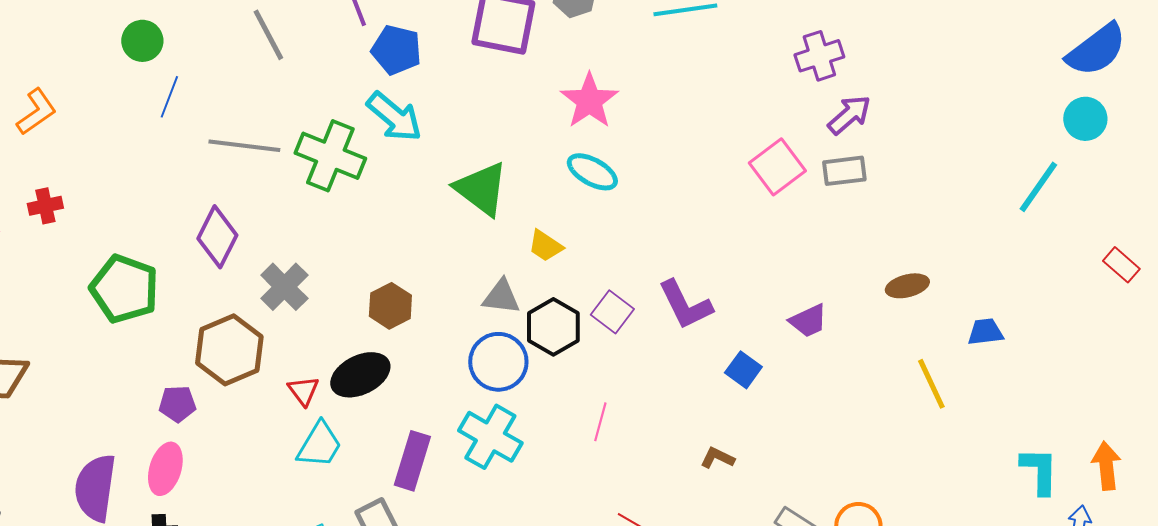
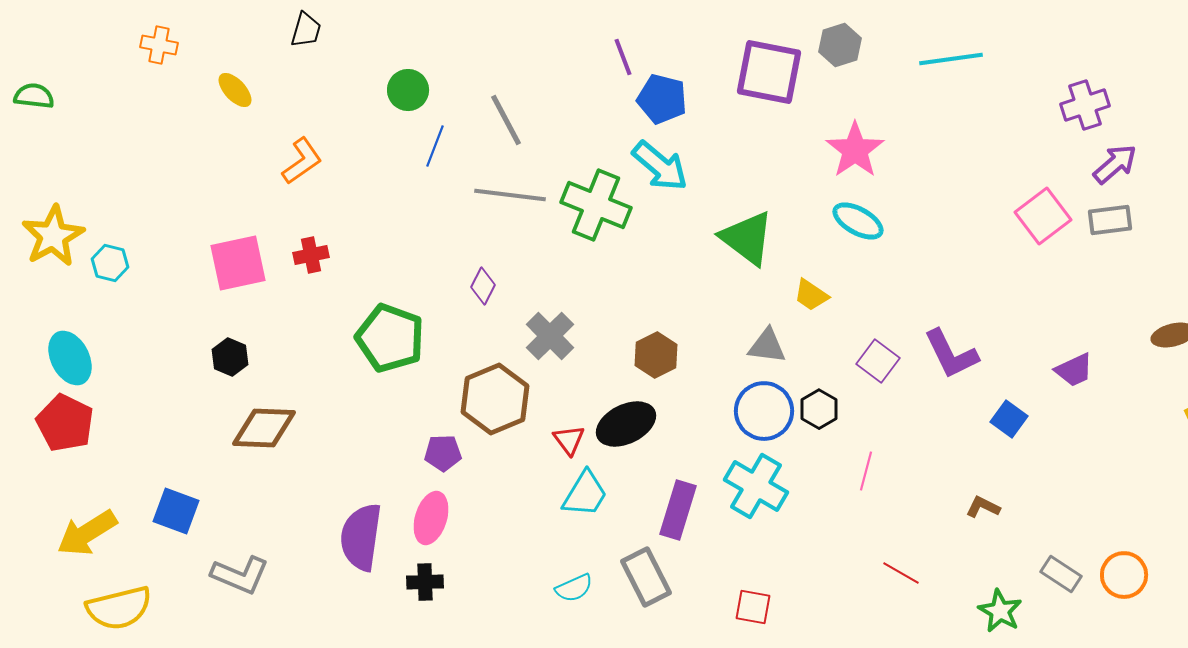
gray line: (268, 35) -> (506, 120), moved
purple diamond: (217, 237) -> (483, 286), size x0.6
black hexagon: (553, 327) -> (819, 409), moved, size x0.7

